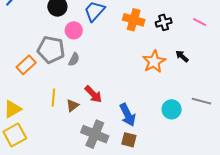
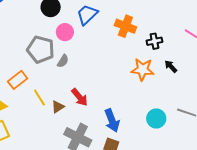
black cross: (164, 22) -> (154, 41), moved
orange star: (154, 62) -> (143, 69), turned 30
orange rectangle: (26, 65) -> (18, 80), moved
yellow line: (53, 98) -> (39, 98), turned -42

